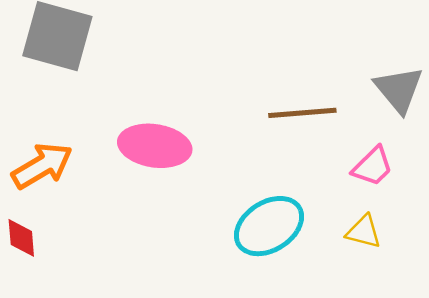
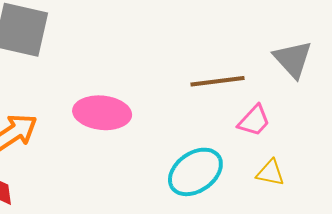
pink trapezoid: (373, 166) -> (254, 121), moved

